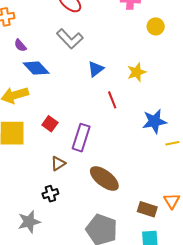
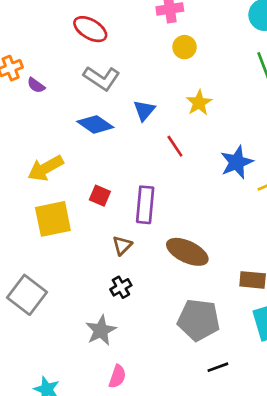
yellow circle: (156, 26) -> (184, 47), moved
purple semicircle: (20, 45) -> (36, 85), moved
blue diamond: (36, 68) -> (95, 124), moved

